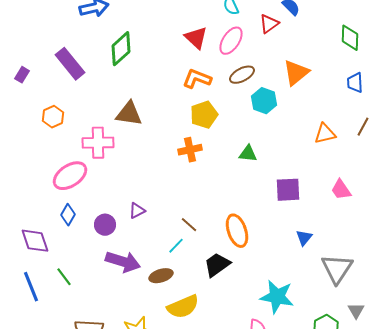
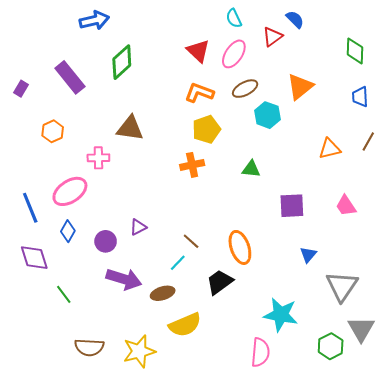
pink cross: (98, 143) -> (98, 158), size x0.7
blue line: (31, 287) -> (30, 208), moved
gray triangle: (356, 311) -> (361, 329), size x1.6

